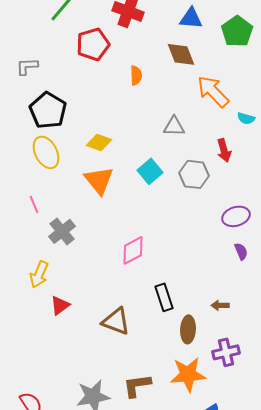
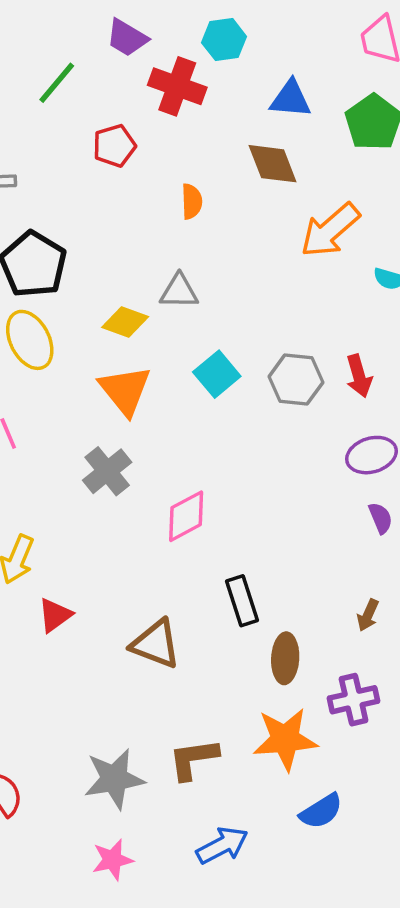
red pentagon: (93, 44) -> (114, 146), size x0.7
orange arrow: (213, 91) -> (330, 230), turned -87
gray triangle: (174, 126) -> (179, 291), moved
red arrow: (224, 150) -> (359, 376), moved
gray cross: (62, 231) -> (107, 471), moved
brown arrow: (220, 305) -> (368, 615), moved, turned -66

